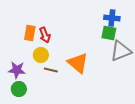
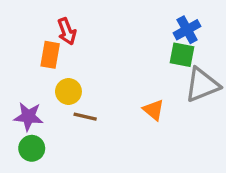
blue cross: (112, 18) -> (187, 30), turned -35
red arrow: (45, 35) -> (67, 31), moved
orange triangle: (78, 63) -> (154, 110), moved, size x0.6

